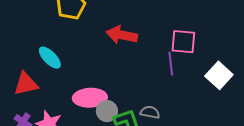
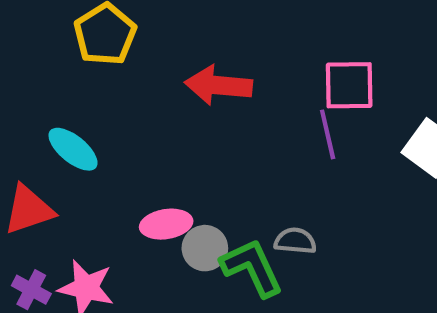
pink ellipse: (90, 98) -> (166, 224), size x0.7

